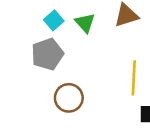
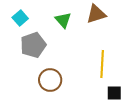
cyan square: (54, 20) -> (20, 18), moved

